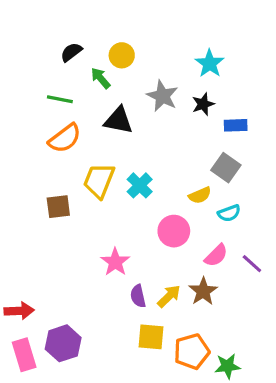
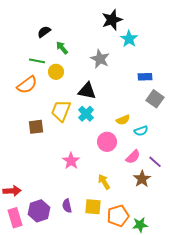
yellow circle: (122, 55) -> (56, 72), moved
black star: (203, 104) -> (112, 20), moved, size x1.5
black triangle: (118, 120) -> (87, 91), moved
orange semicircle: (65, 138) -> (27, 85), moved
gray square: (226, 168) -> (155, 99), moved
brown star: (203, 291) -> (142, 179), moved
purple semicircle: (138, 296) -> (67, 206), moved
yellow arrow: (169, 296) -> (104, 182), turned -77

